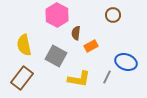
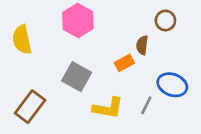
brown circle: (113, 15) -> (165, 21), moved
brown semicircle: (76, 33) -> (142, 45), moved
yellow semicircle: (24, 45) -> (22, 40), moved

